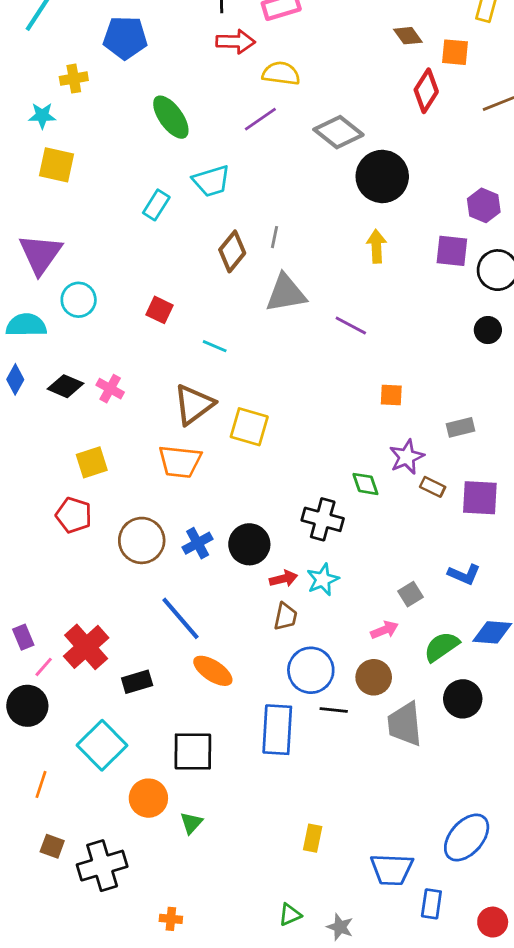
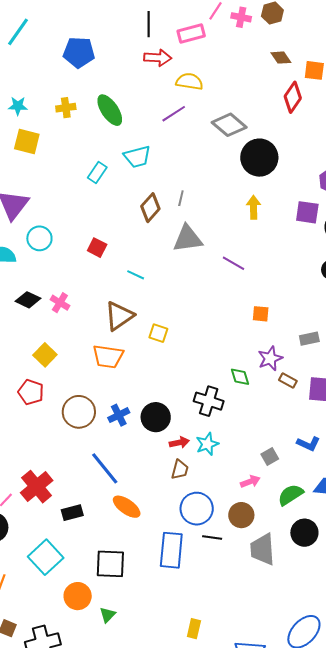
yellow cross: (74, 79) -> (66, 108), moved
yellow square: (249, 427) -> (158, 333), size x0.7
yellow square: (92, 462) -> (45, 355), turned -30

